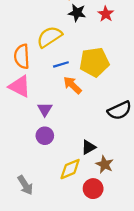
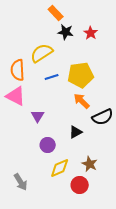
orange arrow: (72, 85) -> (82, 101), moved
purple circle: (45, 136) -> (48, 145), moved
black triangle: (88, 147) -> (76, 132), moved

